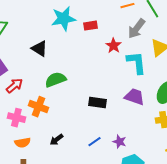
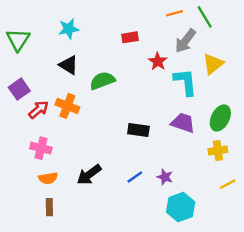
cyan star: (63, 19) -> (69, 29), moved, size x0.7
green semicircle: (55, 80) -> (102, 81), moved
orange cross: (38, 107) -> (67, 106), moved
black arrow: (56, 140) -> (89, 175), size x1.5

